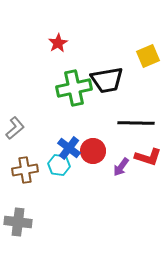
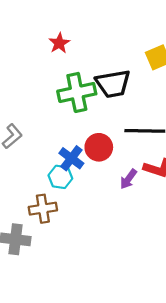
red circle: (93, 151) -> (99, 147), moved
brown cross: (25, 170) -> (43, 209), moved

